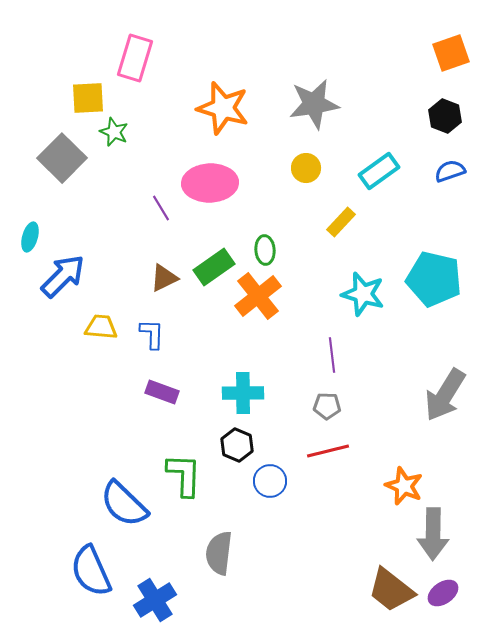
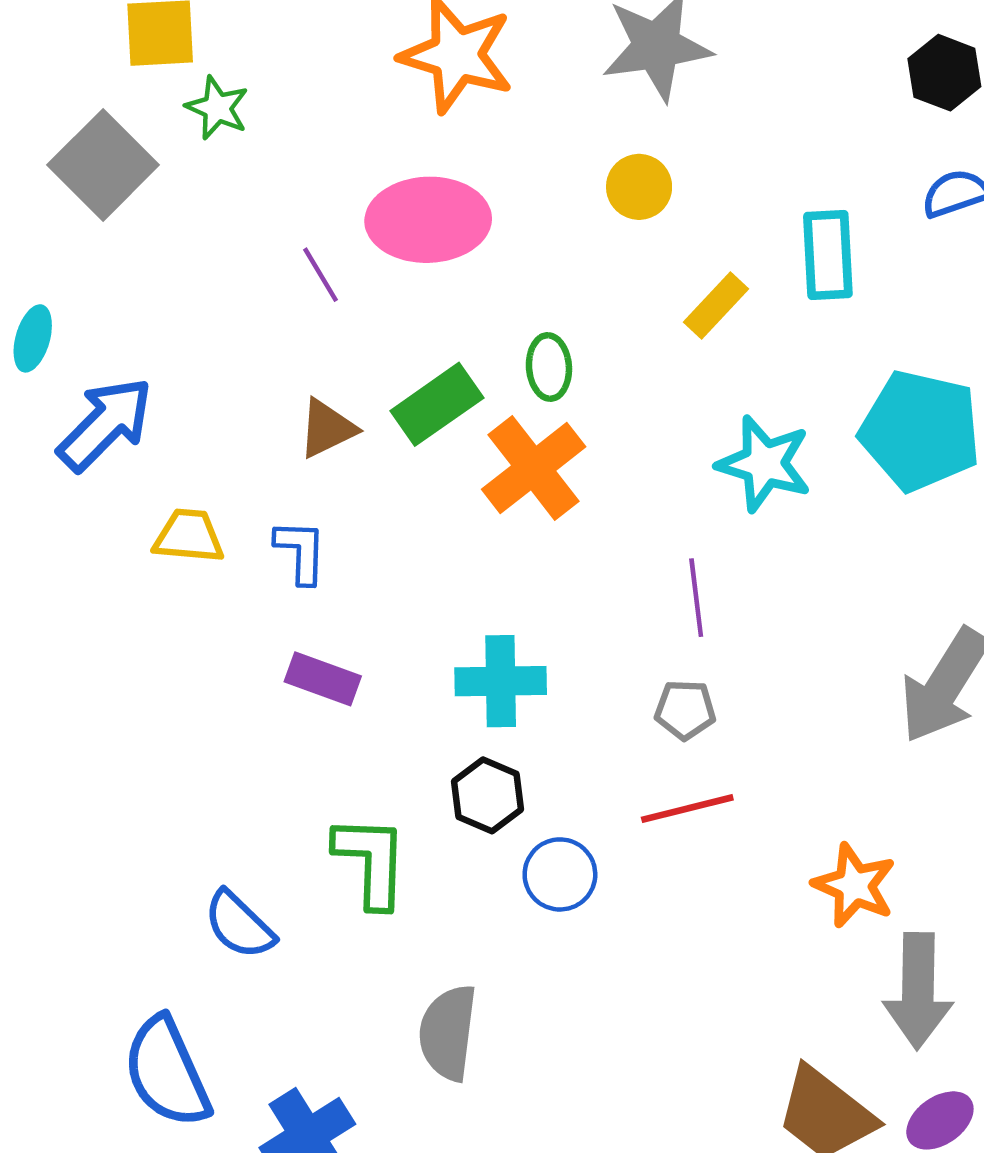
cyan rectangle: (379, 171) -> (828, 255), moved, turned -57
blue semicircle: (124, 504) -> (239, 925), size x0.7

